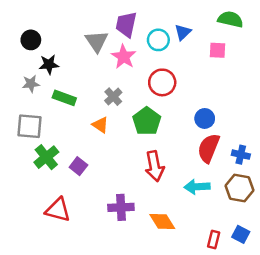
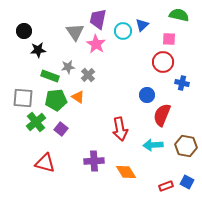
red circle: (162, 82) -> (163, 62), moved
gray star: (31, 84) -> (68, 67), moved
blue circle: (205, 118) -> (147, 95), moved
green pentagon: (147, 121) -> (56, 100), moved, turned 30
blue cross: (241, 155) -> (182, 83), moved
red rectangle: (214, 240) -> (166, 186), turned 56

